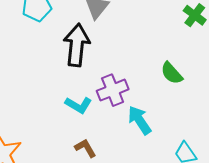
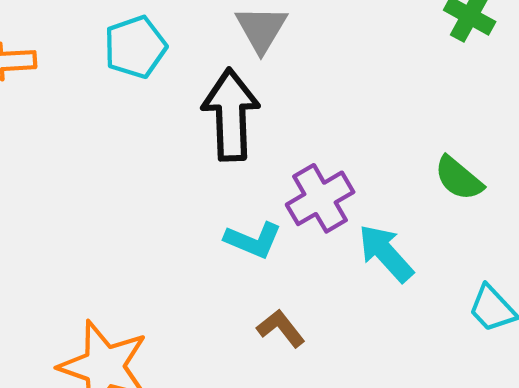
green semicircle: (172, 73) -> (459, 178), moved

